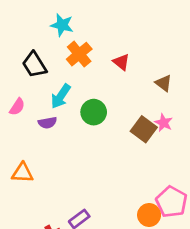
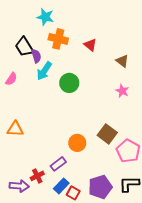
orange cross: (79, 54) -> (58, 39), turned -36
purple semicircle: (47, 123) -> (36, 56), moved, turned -96
brown square: (144, 129) -> (107, 134), moved
orange circle: (149, 215) -> (77, 143), moved

